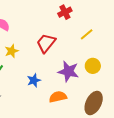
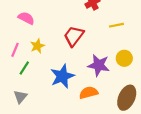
yellow line: (87, 34) -> (116, 25), turned 32
blue star: (34, 80) -> (62, 76), size x1.6

